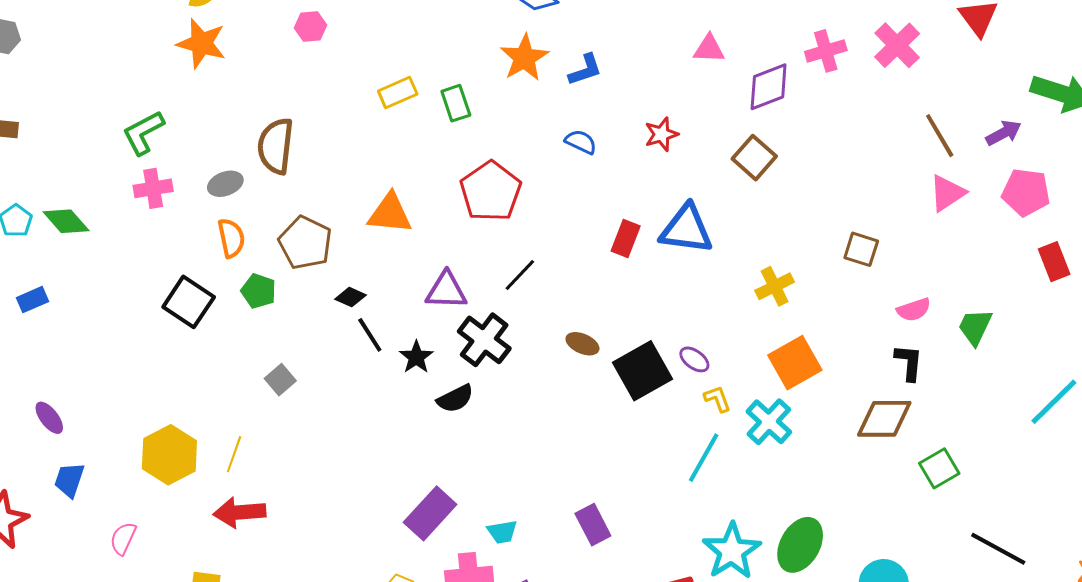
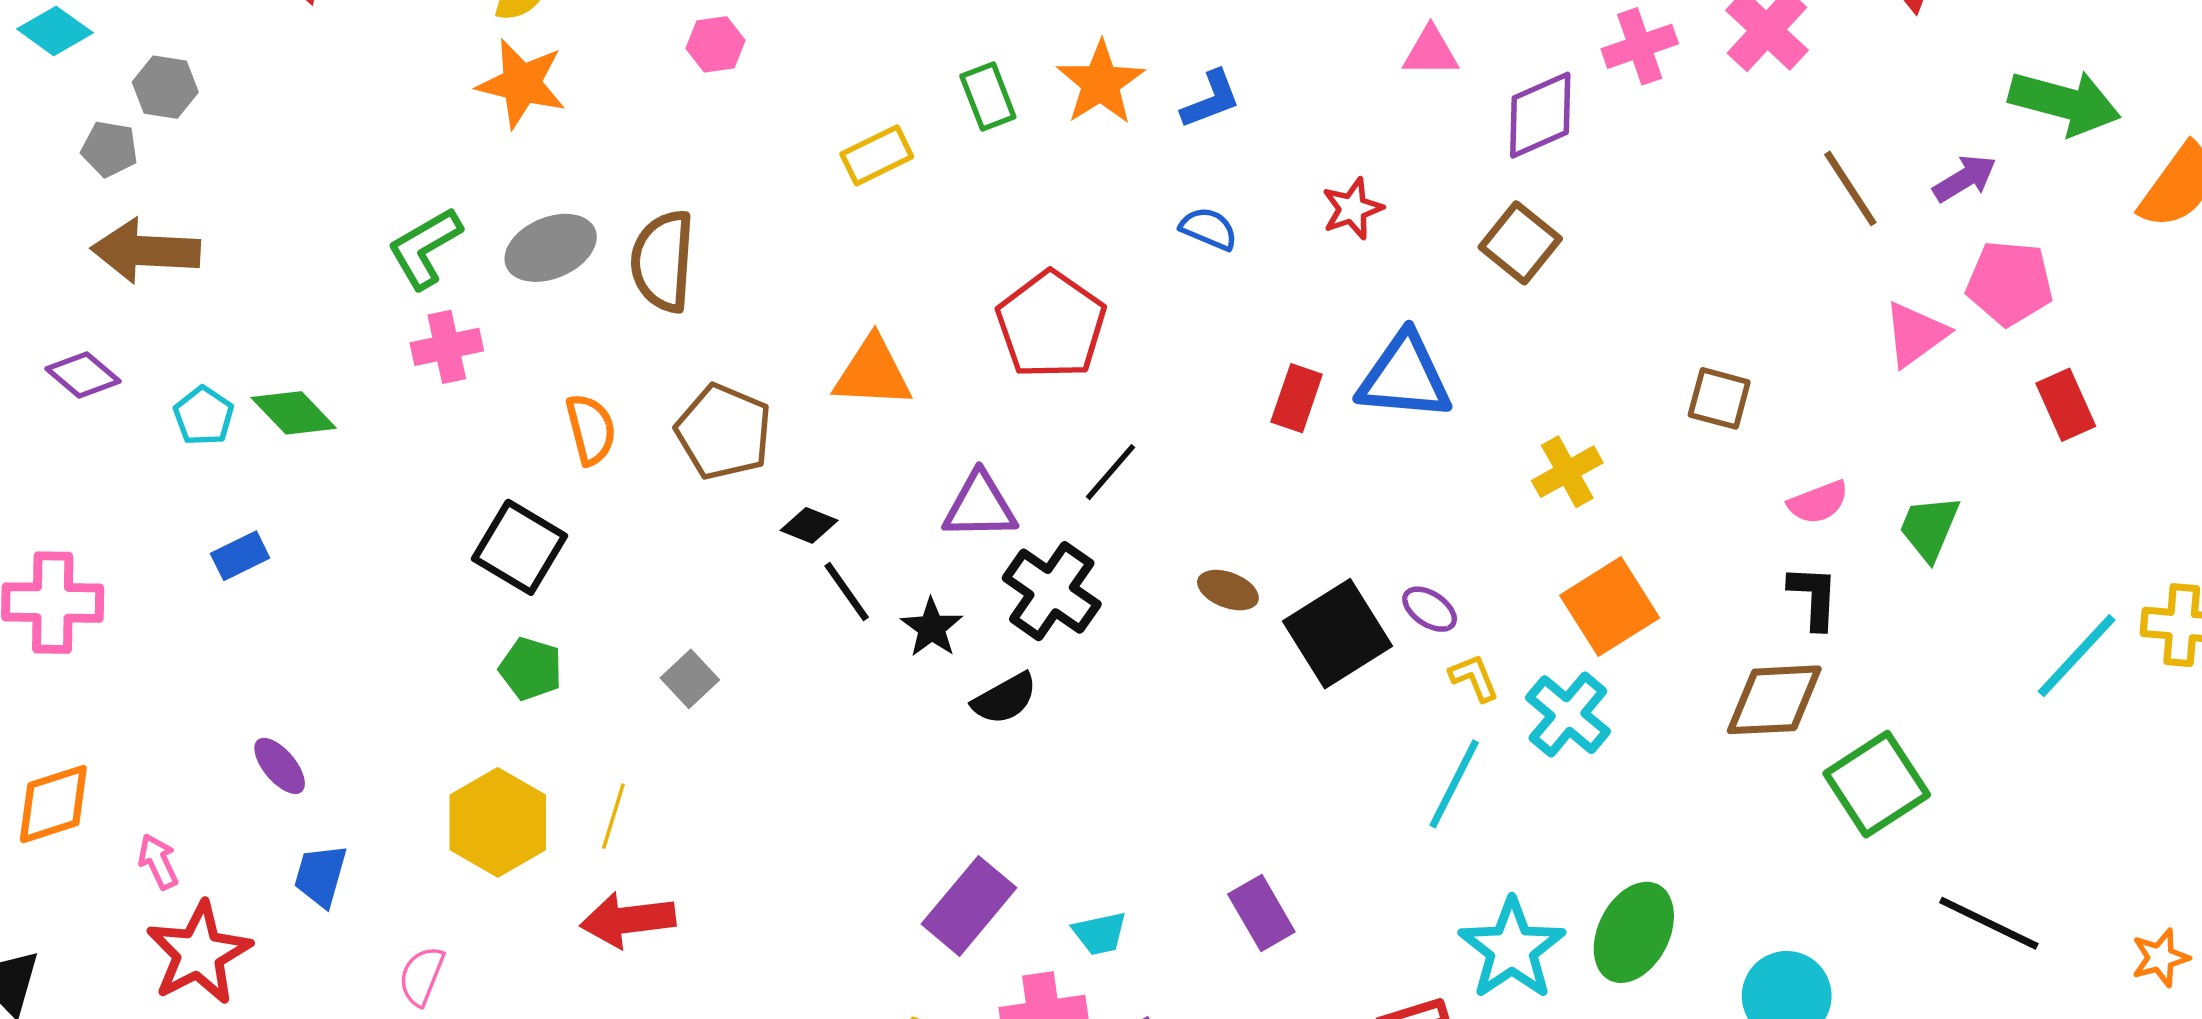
green rectangle: (456, 103) -> (988, 97), moved
gray ellipse: (225, 184) -> (551, 248), moved, size x1.4
pink triangle: (947, 193) -> (1915, 334), moved
green pentagon: (259, 291) -> (531, 669), moved
green square: (939, 468) -> (1877, 784), size x1.4

